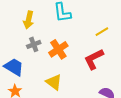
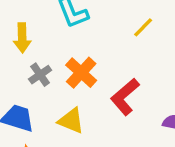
red L-shape: (94, 59) -> (125, 97), moved
yellow triangle: (54, 82) -> (71, 121), moved

